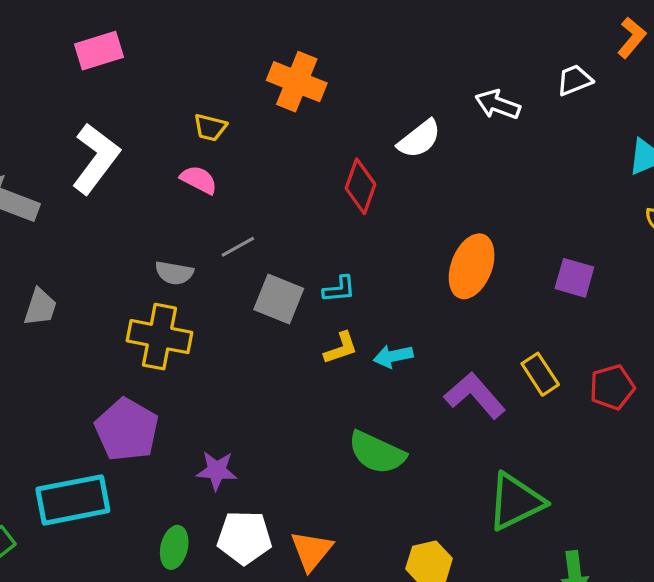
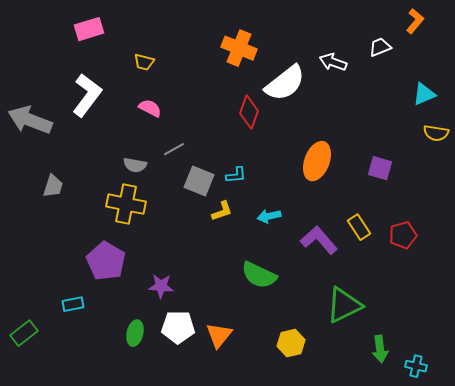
orange cross: (297, 82) -> (239, 48), moved
yellow trapezoid: (210, 127) -> (144, 62), moved
white semicircle: (419, 139) -> (285, 83), size x1.5
yellow L-shape: (341, 348) -> (222, 211), moved
cyan rectangle: (73, 500) -> (73, 304), size x0.5

